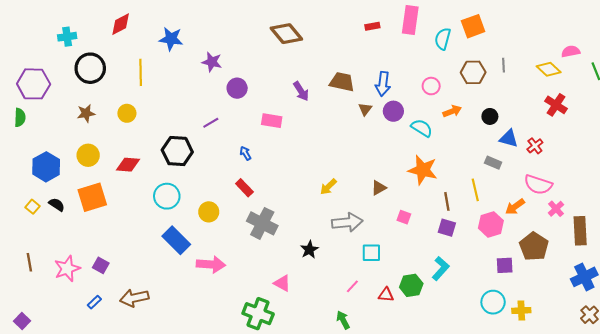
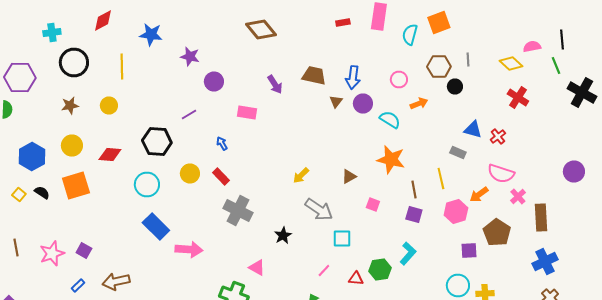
black circle: (490, 116) -> (455, 86), moved
yellow circle: (209, 212) -> (190, 174), moved
gray arrow: (347, 222) -> (319, 210), turned 40

